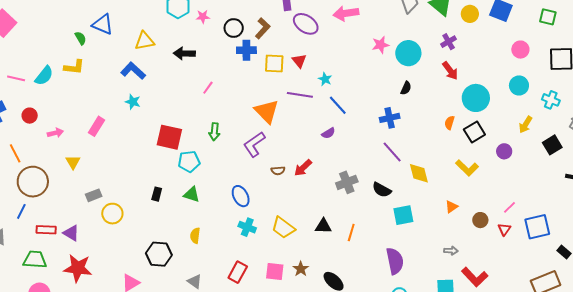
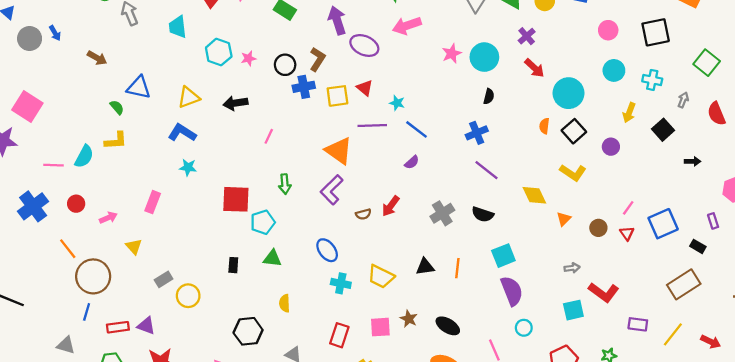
yellow diamond: (419, 173) -> (534, 195), moved
cyan square: (403, 215) -> (503, 256), moved

